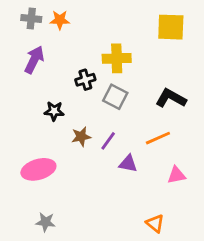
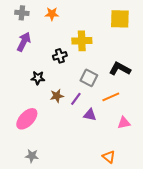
orange star: (60, 20) -> (52, 14), moved
gray square: (115, 97) -> (89, 78), moved
pink ellipse: (38, 169) -> (27, 119), turned -30

